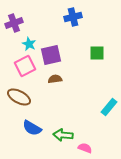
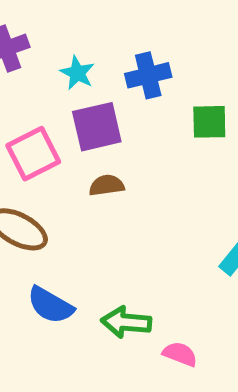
blue cross: (73, 17) -> (148, 75), moved
cyan star: (29, 44) -> (77, 73), moved

